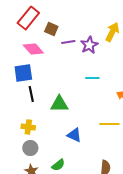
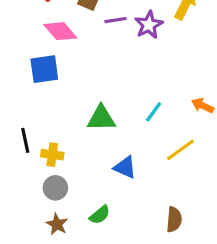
cyan line: (92, 78) -> (154, 112), moved, turned -56
black line: (31, 94) -> (25, 140), moved
yellow line: (109, 124) -> (180, 150), turned -36

